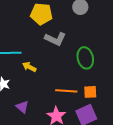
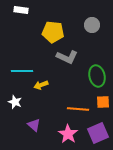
yellow arrow: (29, 67) -> (41, 85), turned -48
orange square: (90, 92) -> (103, 102), moved

